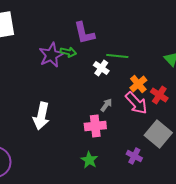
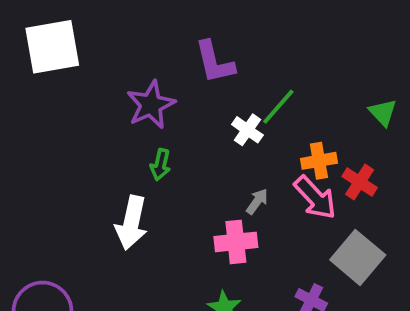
green arrow: (68, 52) -> (160, 165), moved, turned 91
green line: (117, 56) -> (278, 107), turned -55
orange cross: (138, 84) -> (319, 161), turned 30

